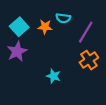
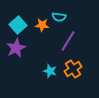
purple line: (86, 32) -> (68, 41), moved
orange cross: (89, 60) -> (73, 69), moved

